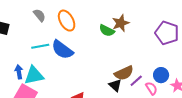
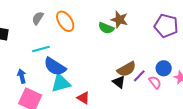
gray semicircle: (39, 15) -> (38, 18), turned -104
brown star: (121, 23) -> (119, 20), turned -30
blue semicircle: (62, 50) -> (55, 67), moved
cyan triangle: (34, 75) -> (61, 83), moved

